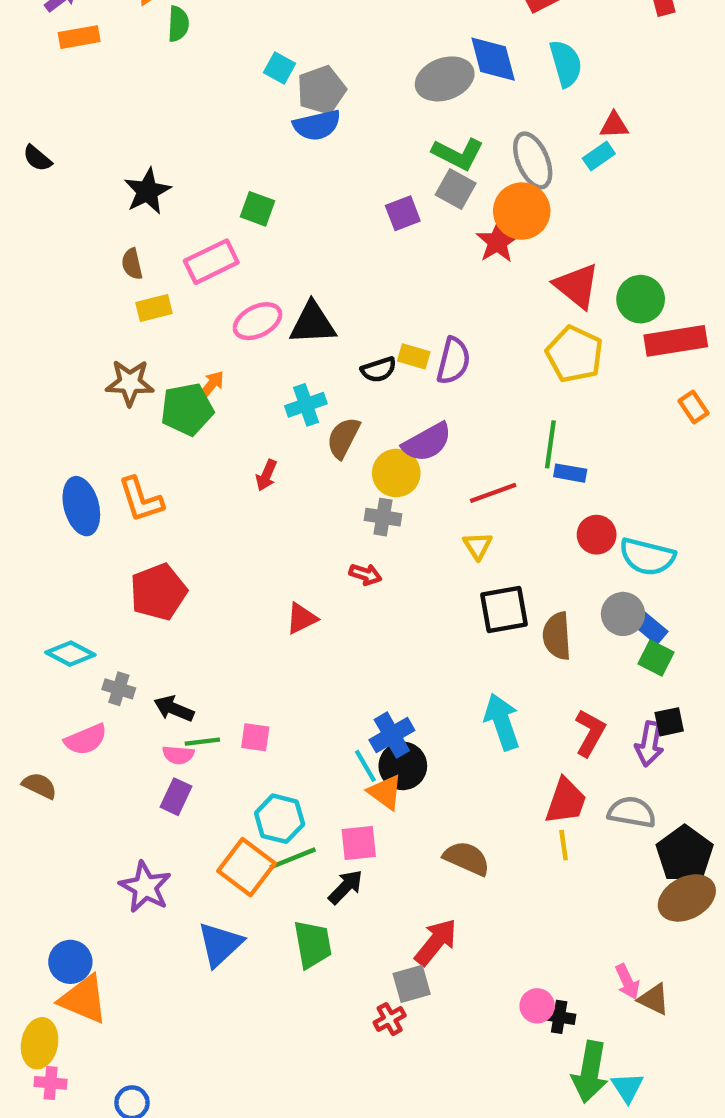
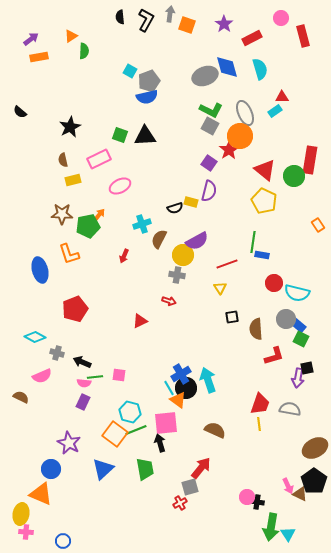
purple square: (403, 213) -> (209, 163), moved, turned -35
black triangle: (313, 323) -> (145, 136), moved
red rectangle: (676, 341) -> (310, 160), moved, turned -72
purple semicircle: (453, 361) -> (209, 191), moved
orange L-shape: (141, 499) -> (69, 254), moved
black square: (504, 610) -> (232, 317), size x0.6
cyan arrow: (502, 722) -> (208, 380), moved
red L-shape: (590, 733) -> (274, 356), moved, turned 45
pink square: (359, 843) -> (166, 423), size x1.4
black pentagon: (685, 854) -> (314, 481), moved
black arrow: (346, 887) -> (160, 443), turned -60
blue circle: (70, 962) -> (51, 469), moved

